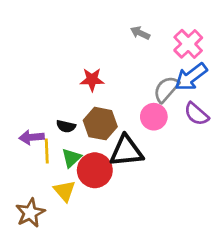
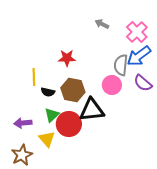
gray semicircle: (166, 89) -> (121, 65), turned -35
purple arrow: (32, 137) -> (23, 123), moved
yellow line: (47, 151) -> (34, 77), moved

